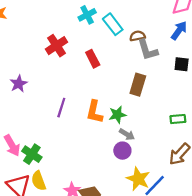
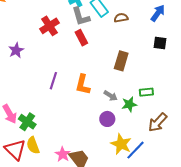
gray L-shape: (148, 50) -> (81, 17), moved
purple star: (19, 84) -> (16, 50), moved
green star: (117, 115) -> (129, 104), moved
green rectangle: (178, 119) -> (146, 92), moved
gray arrow: (127, 134) -> (111, 96), moved

